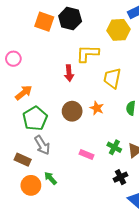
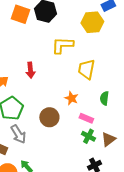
red arrow: (69, 73) -> (30, 70), moved
brown circle: (72, 111) -> (49, 117), moved
pink rectangle: (87, 154) -> (86, 118), moved

